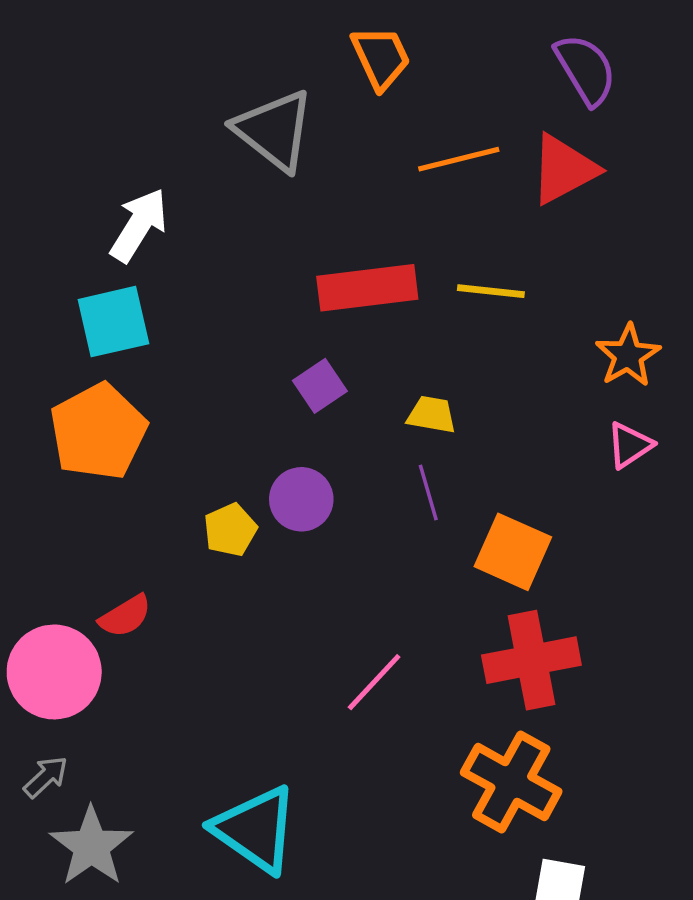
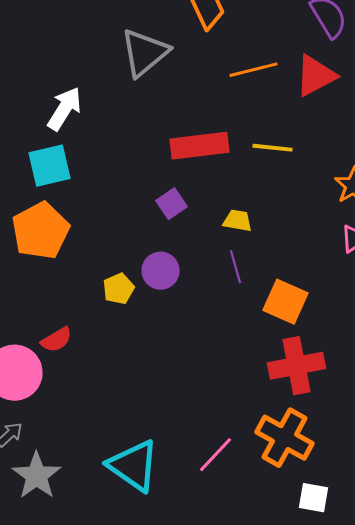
gray triangle: (274, 130) -> (144, 53), turned 42
pink line: (374, 682) -> (216, 455), moved

